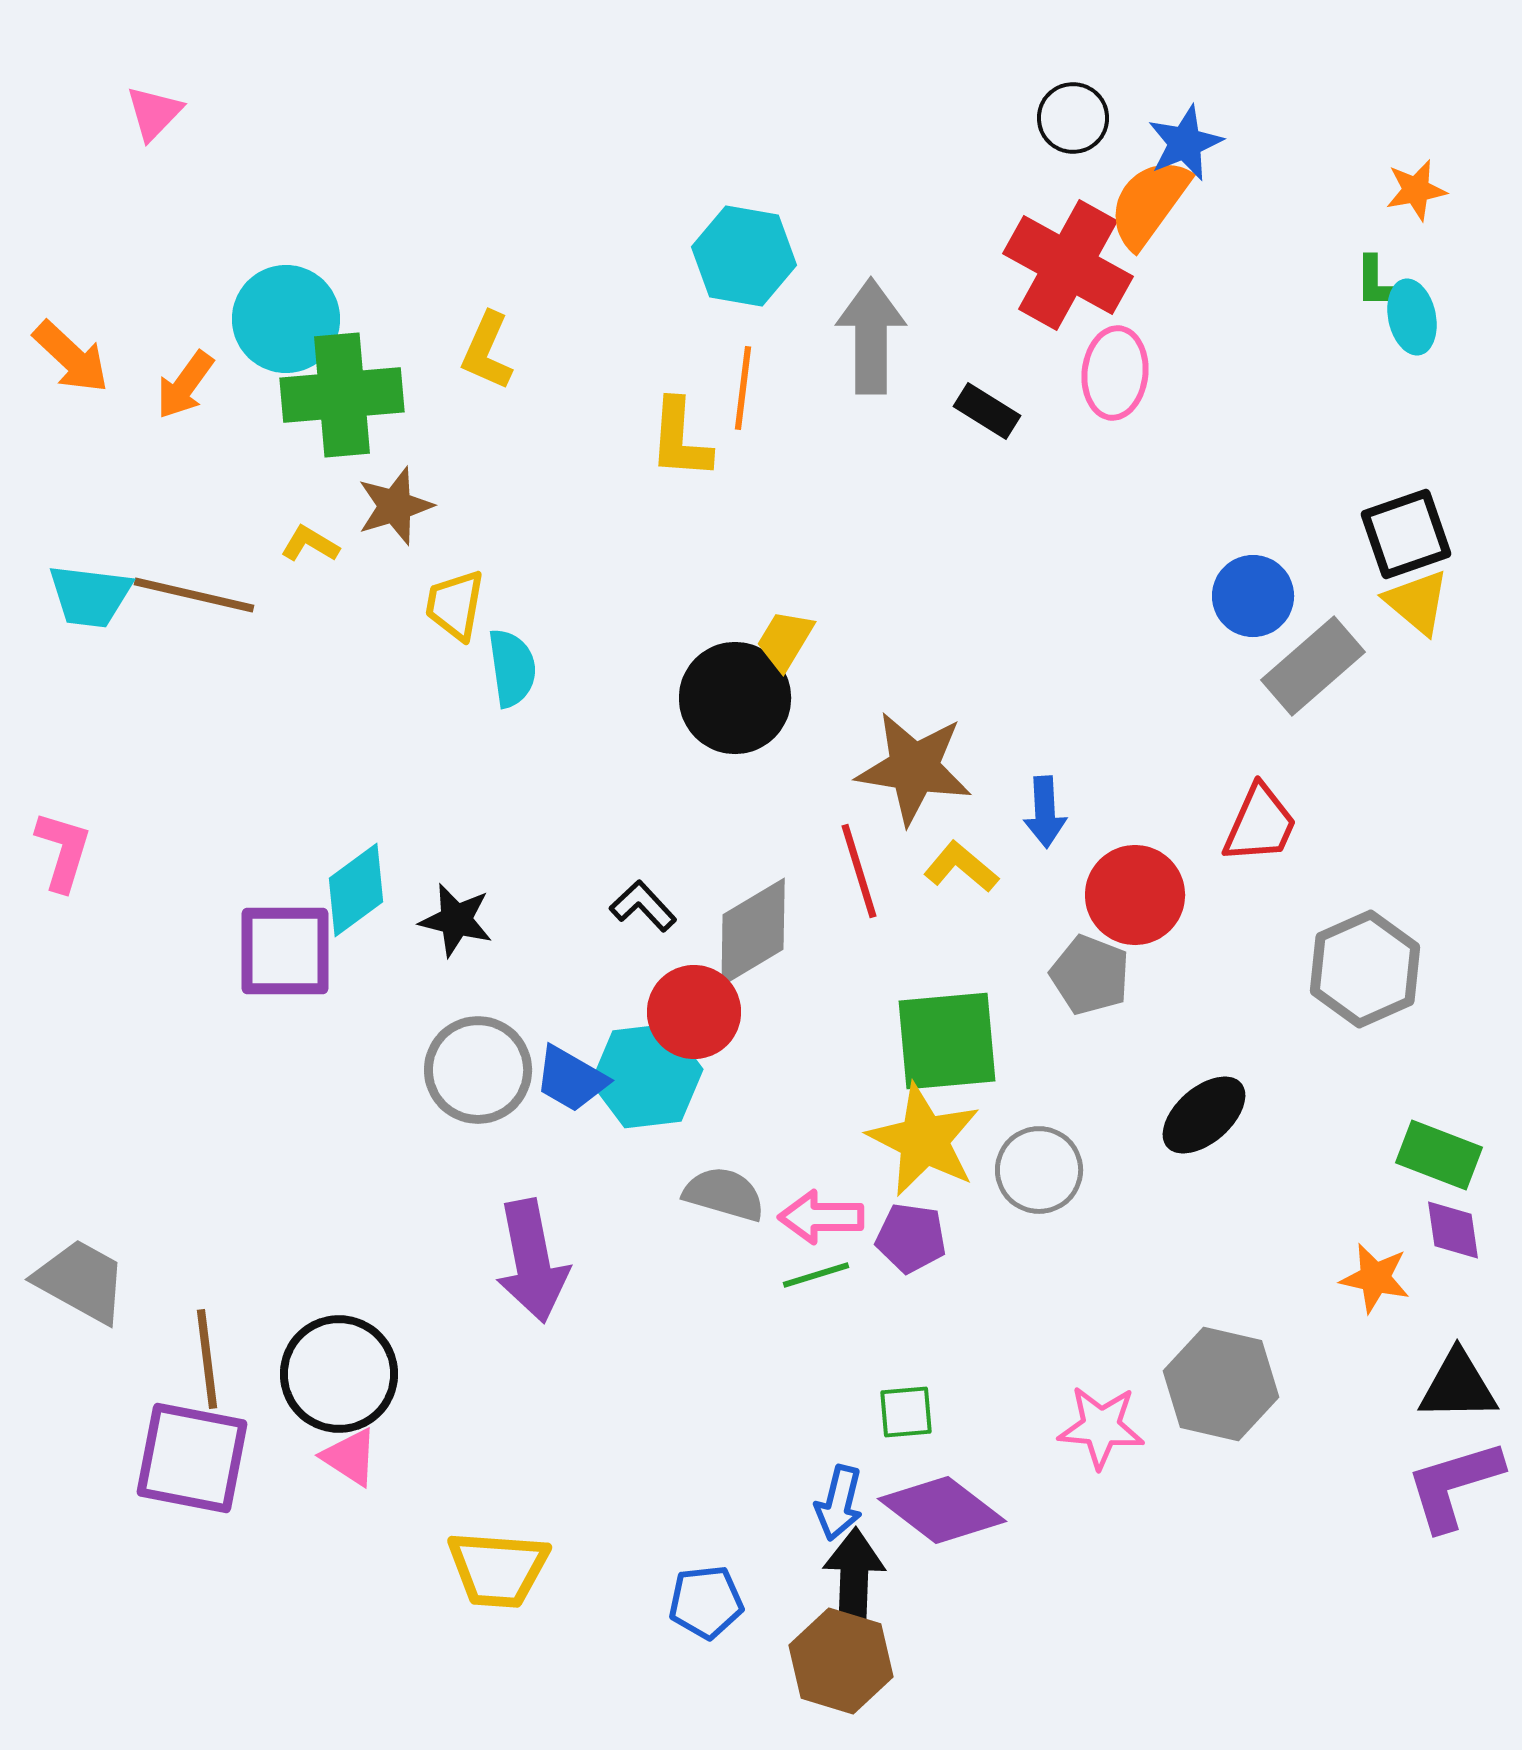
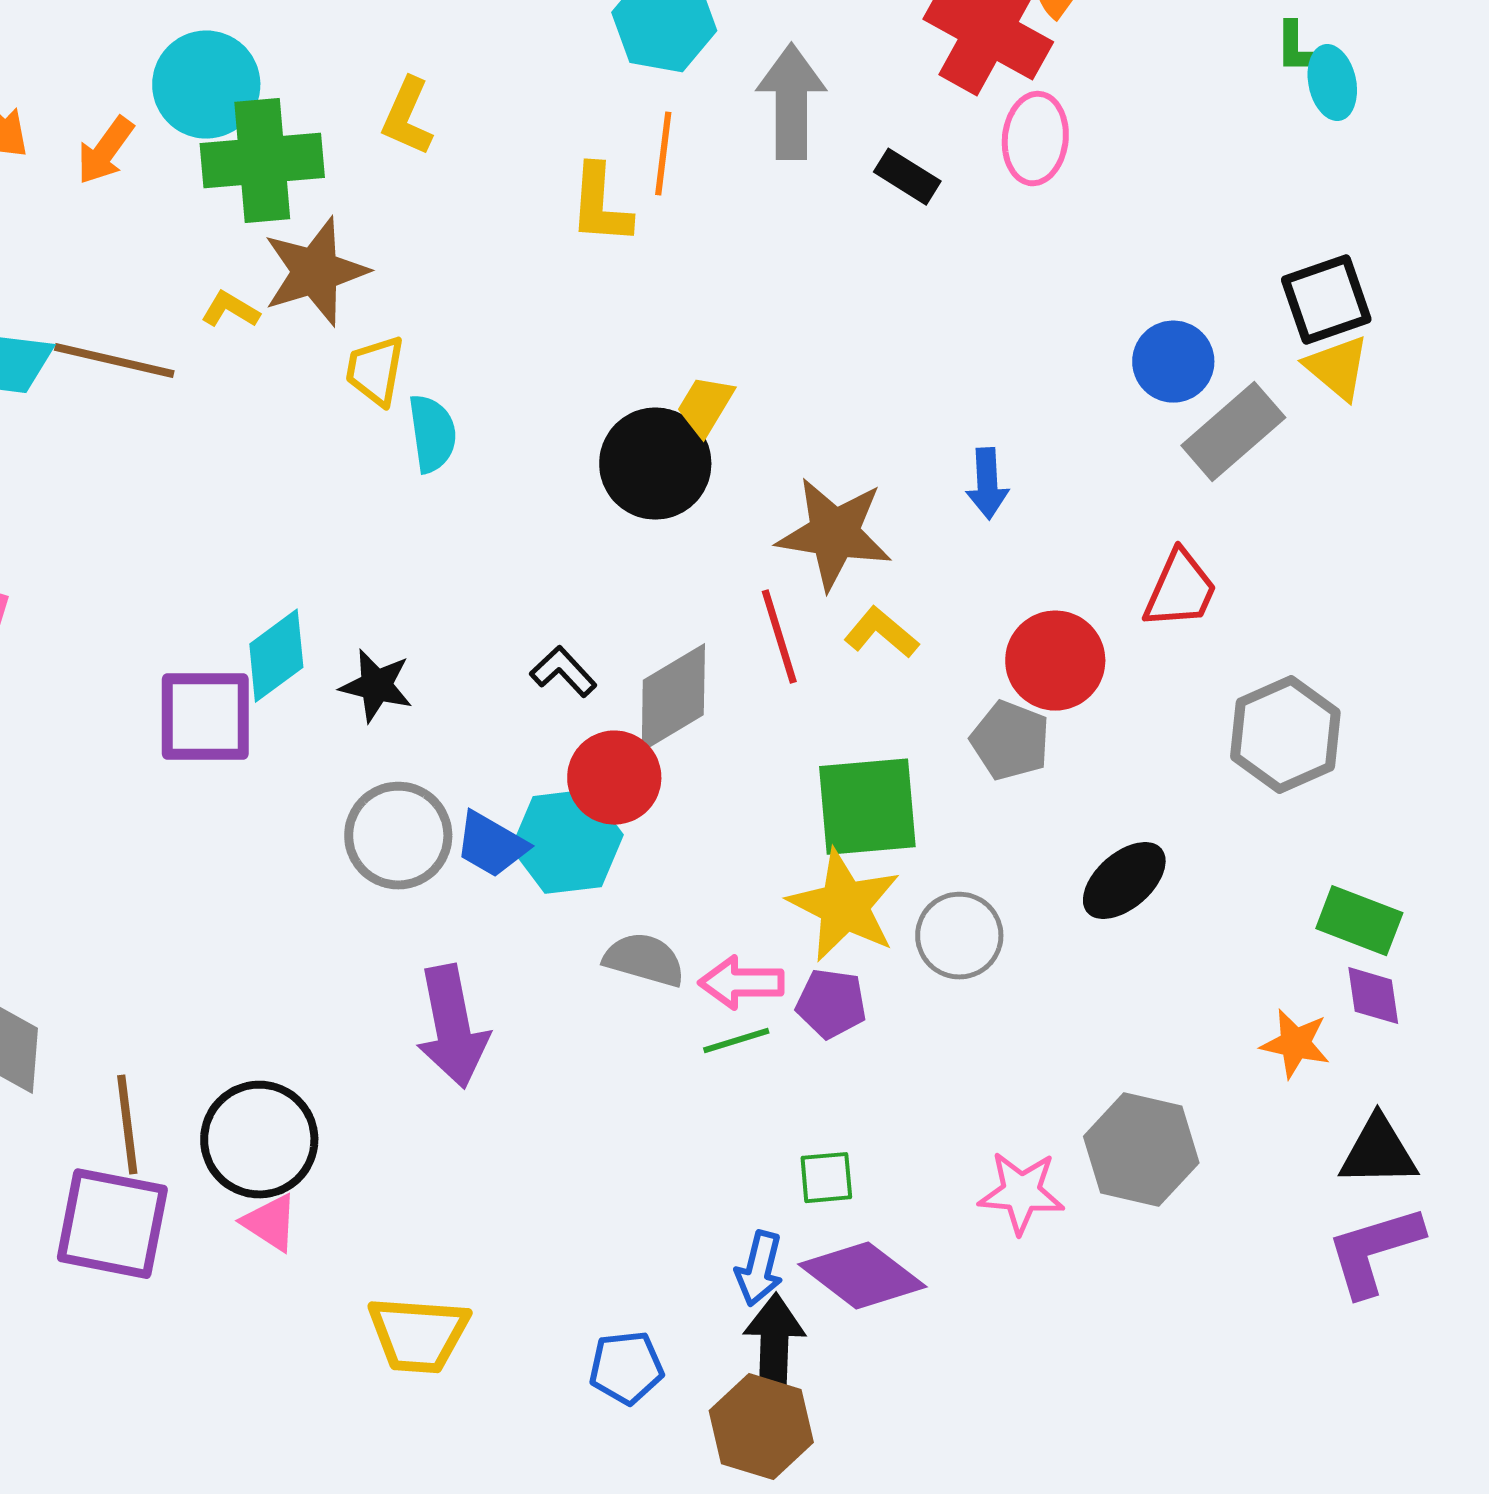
brown star: (395, 506) -> (315, 272), size x1.4
blue arrow: (1045, 812) -> (987, 484), moved

